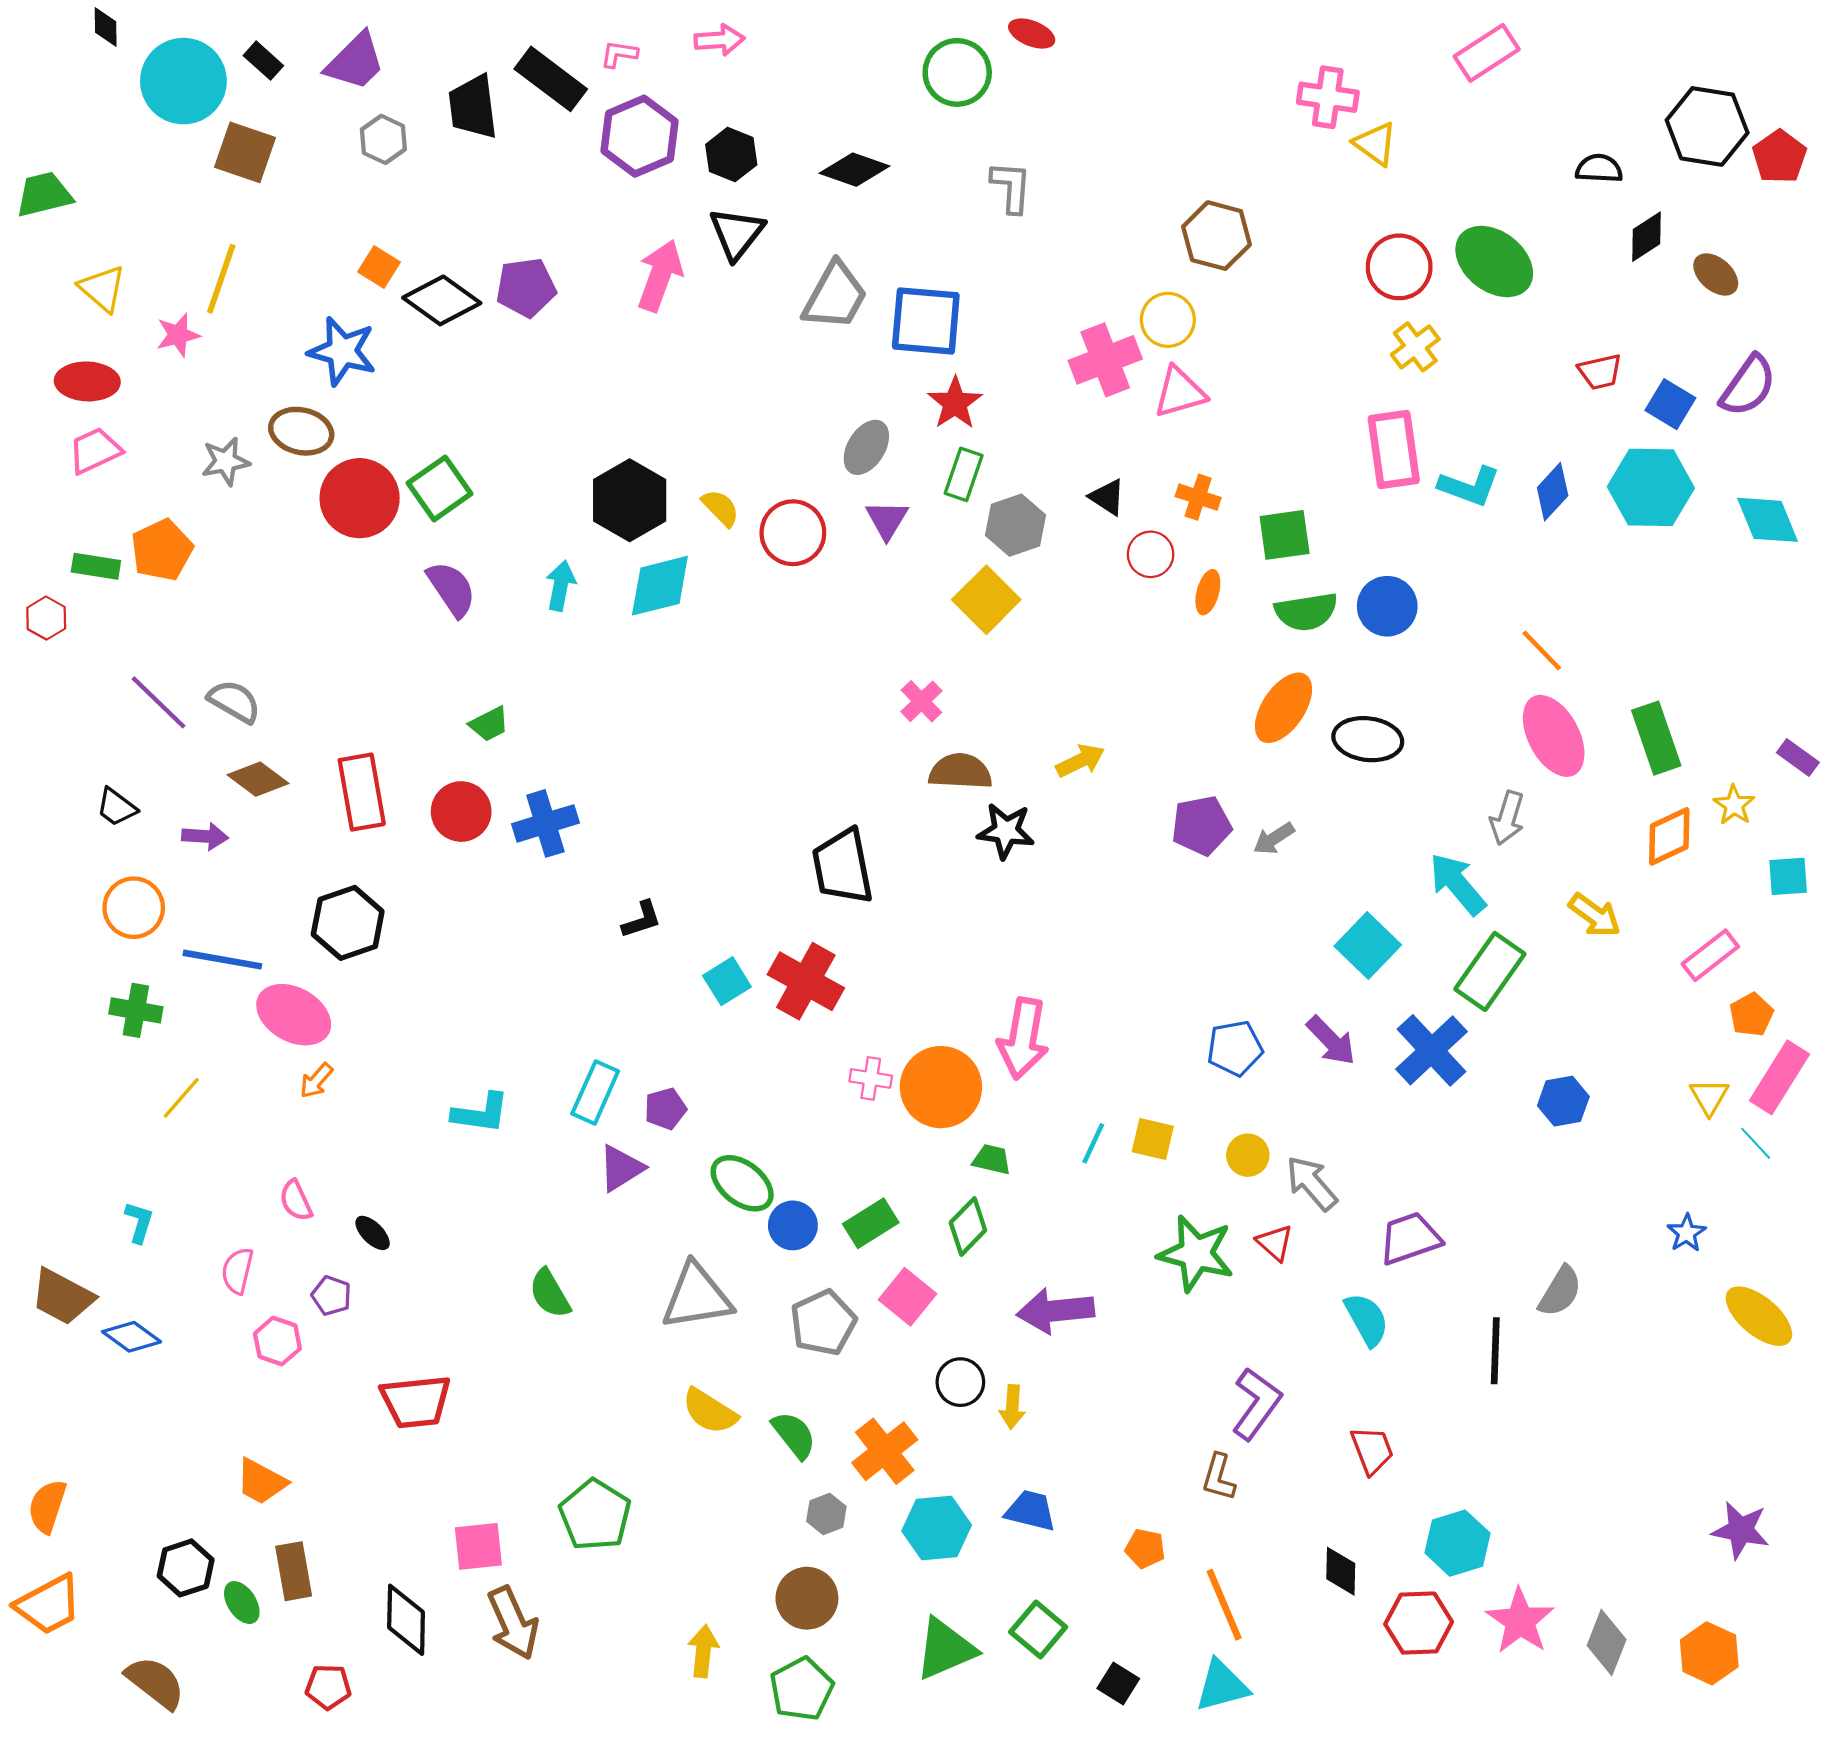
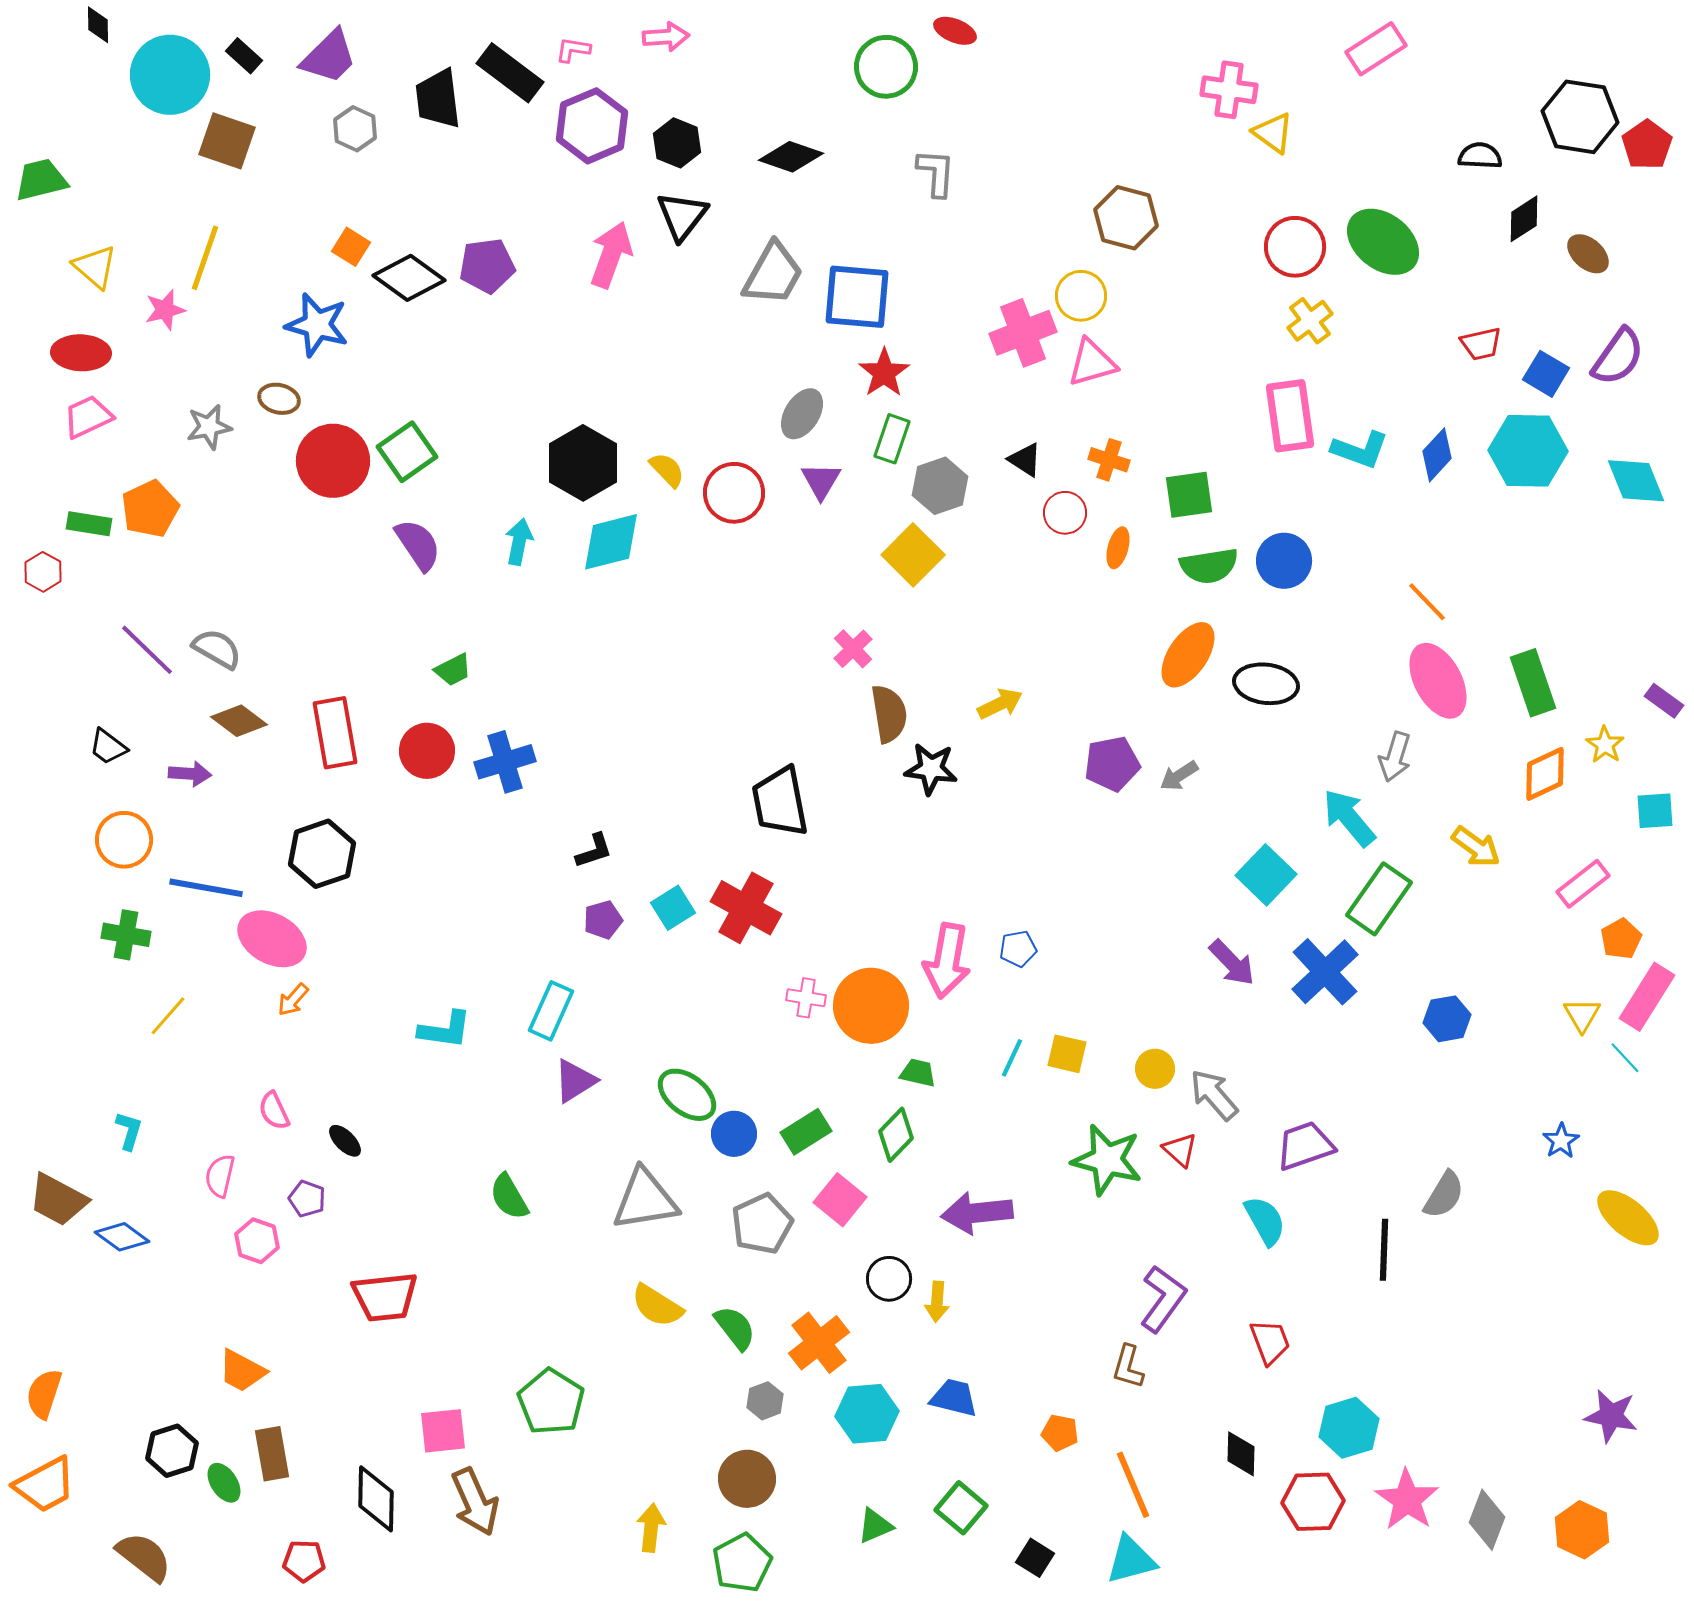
brown ellipse: (301, 431) -> (279, 399), size x0.7
brown semicircle: (960, 772) -> (889, 714), turned 78
blue pentagon: (1235, 1048) -> (1018, 949), moved, size x0.7
purple pentagon: (665, 1109) -> (603, 920), moved
green triangle: (945, 1649) -> (875, 1526), size x0.6

